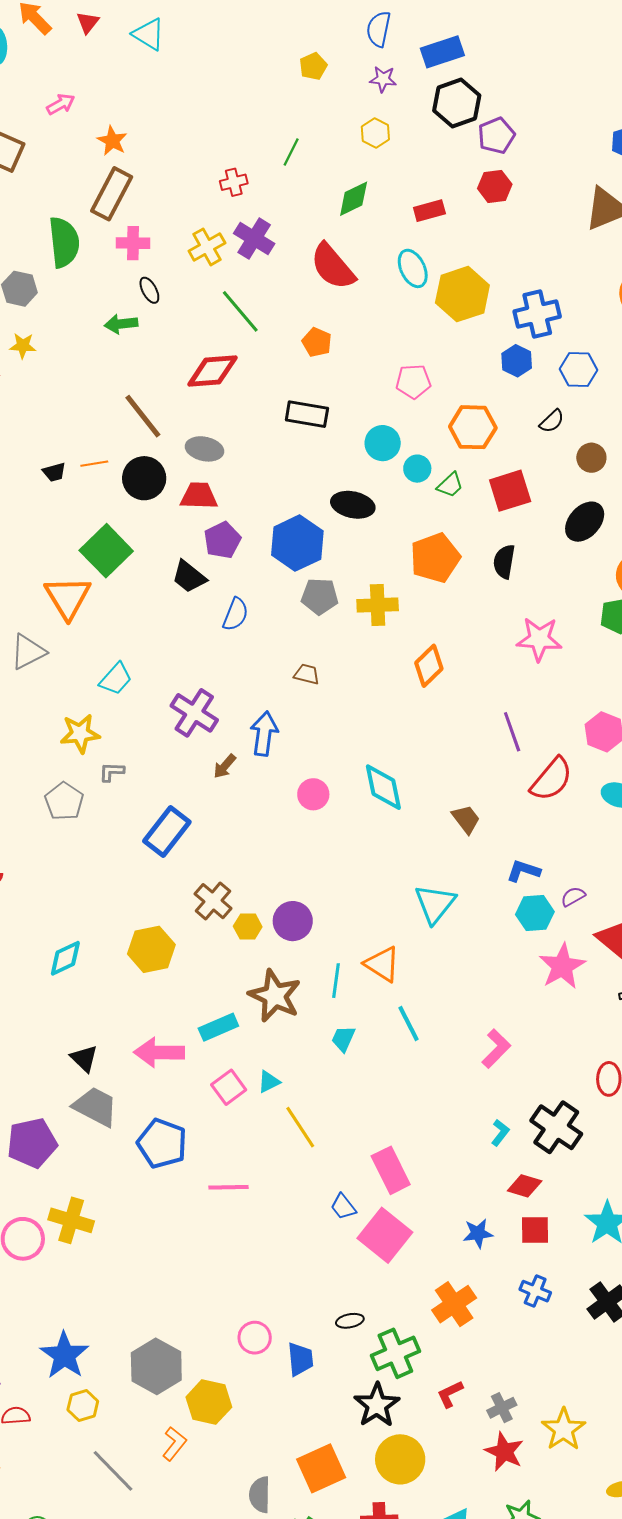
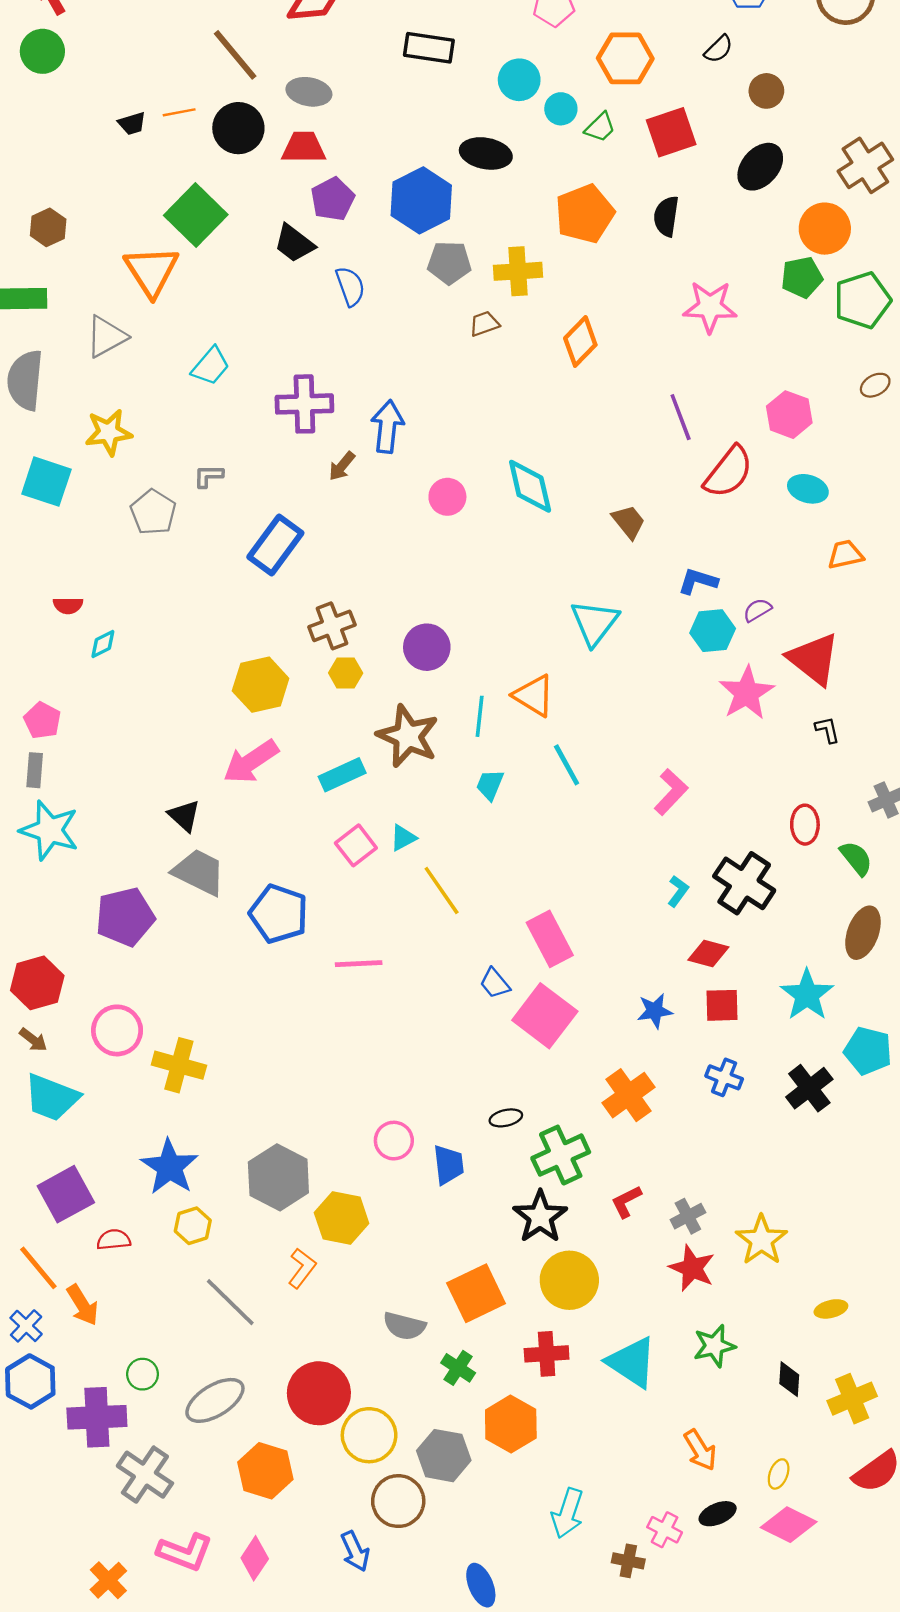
blue semicircle: (235, 614) -> (350, 286), turned -40
brown trapezoid: (307, 674) -> (484, 324), moved, turned -32
purple cross: (194, 713) -> (304, 404), turned -33
yellow star: (80, 733) -> (109, 432), moved
brown cross: (213, 901) -> (332, 626), turned 30
yellow hexagon: (248, 926) -> (346, 673), moved
cyan diamond: (65, 958) -> (103, 644), moved, size x0.7
pink arrow: (159, 1052) -> (251, 762), moved, turned -33
yellow cross: (71, 1220) -> (179, 1065), moved
gray semicircle: (260, 1495) -> (404, 1326), turned -75

